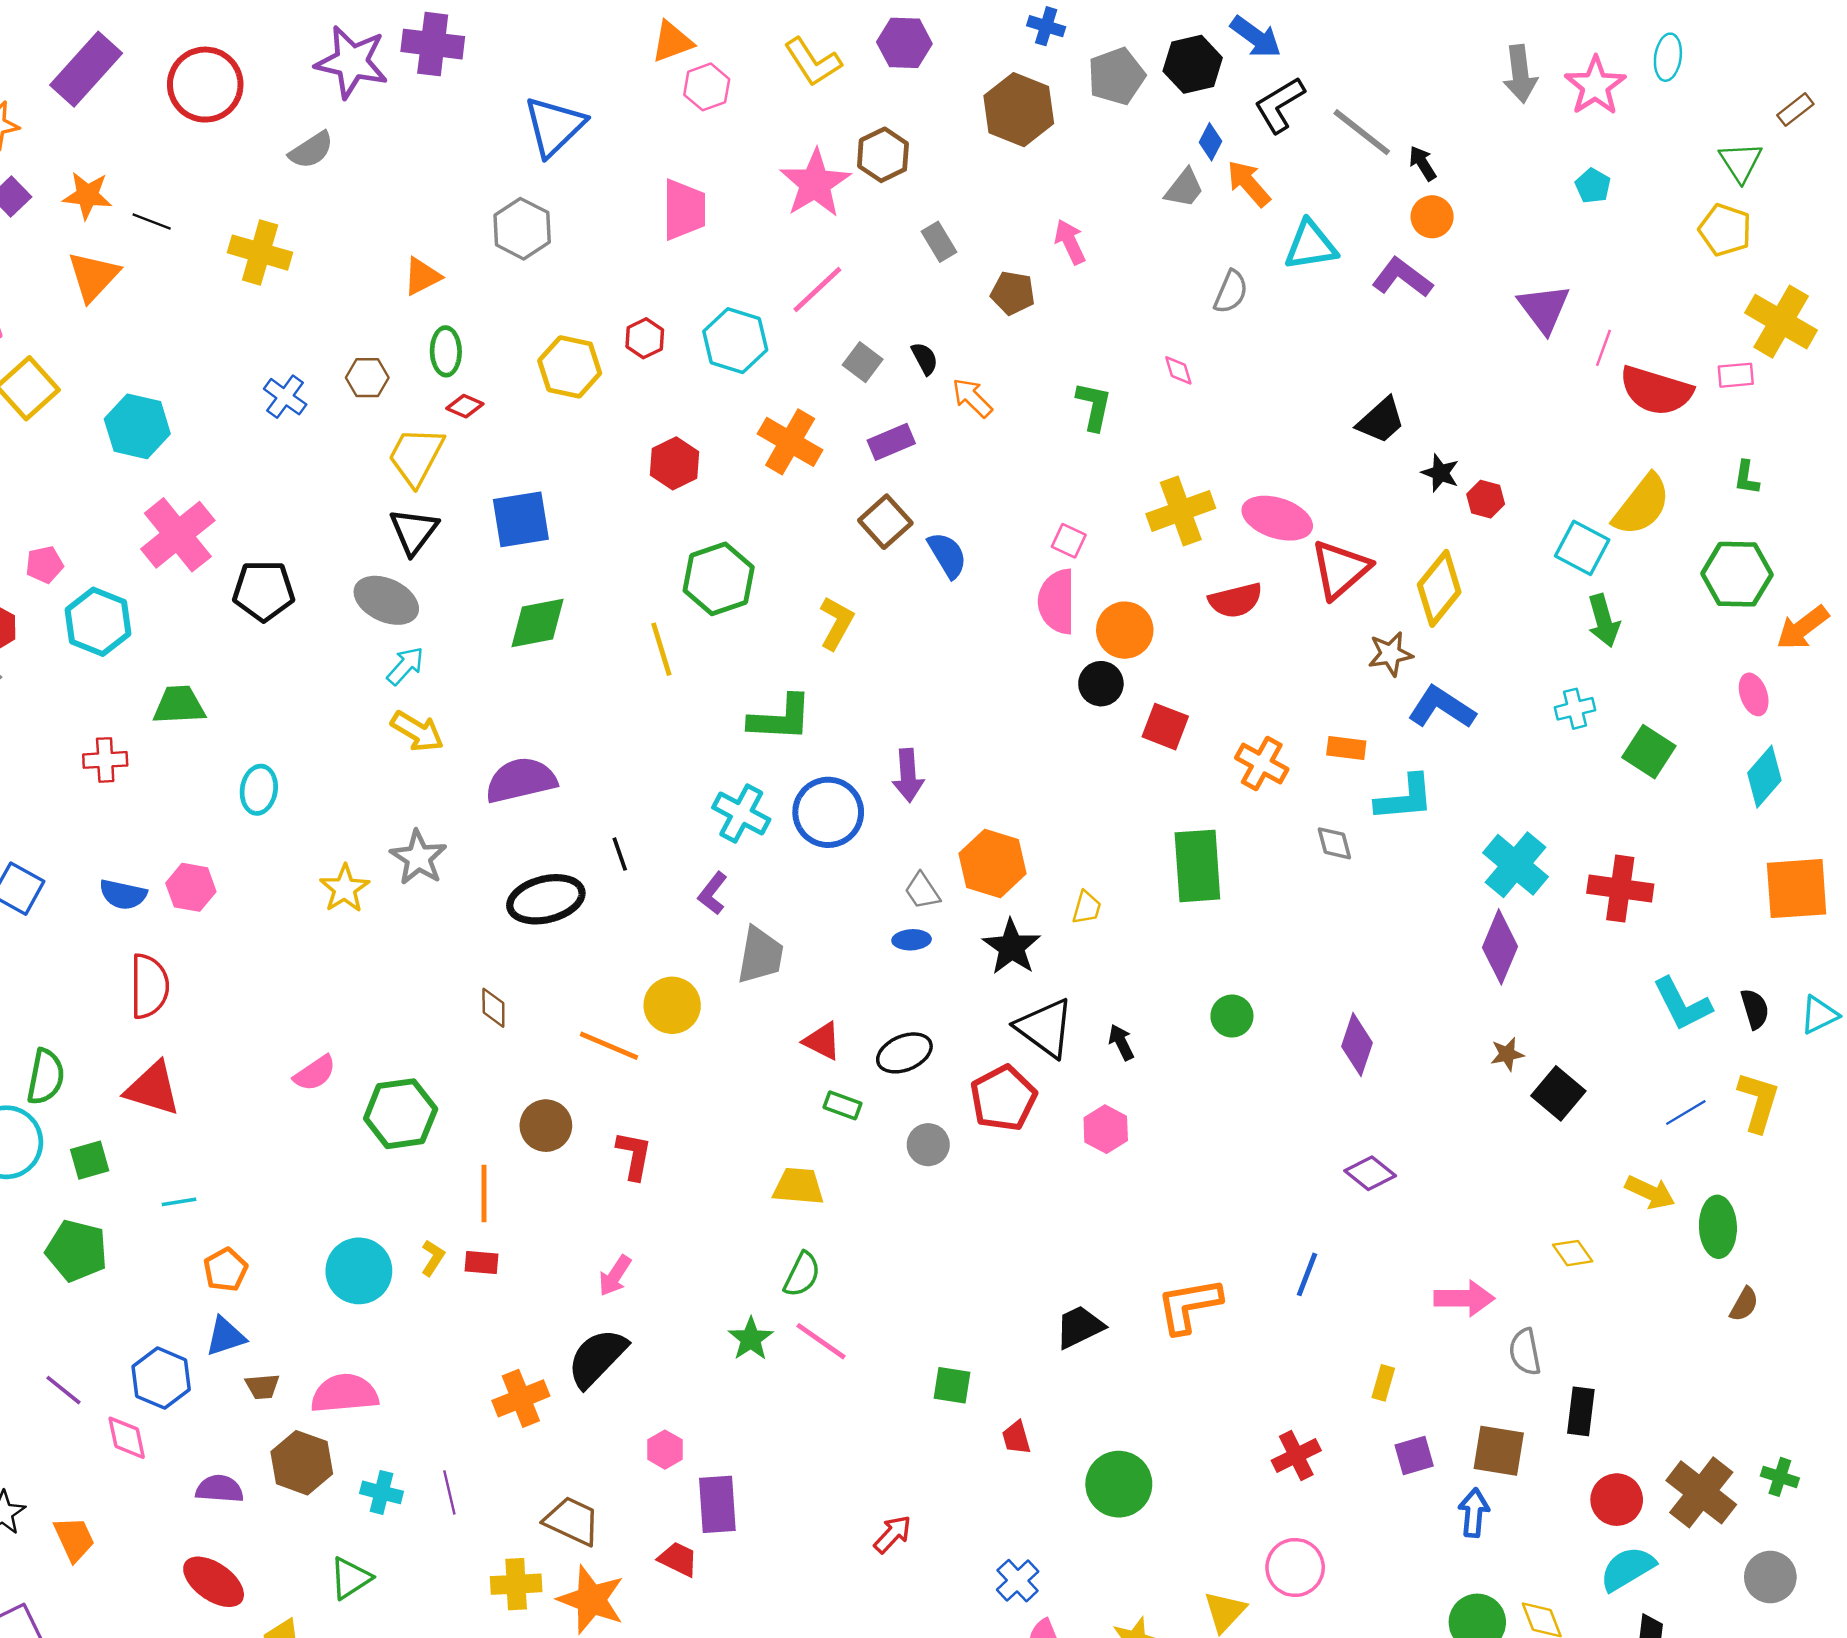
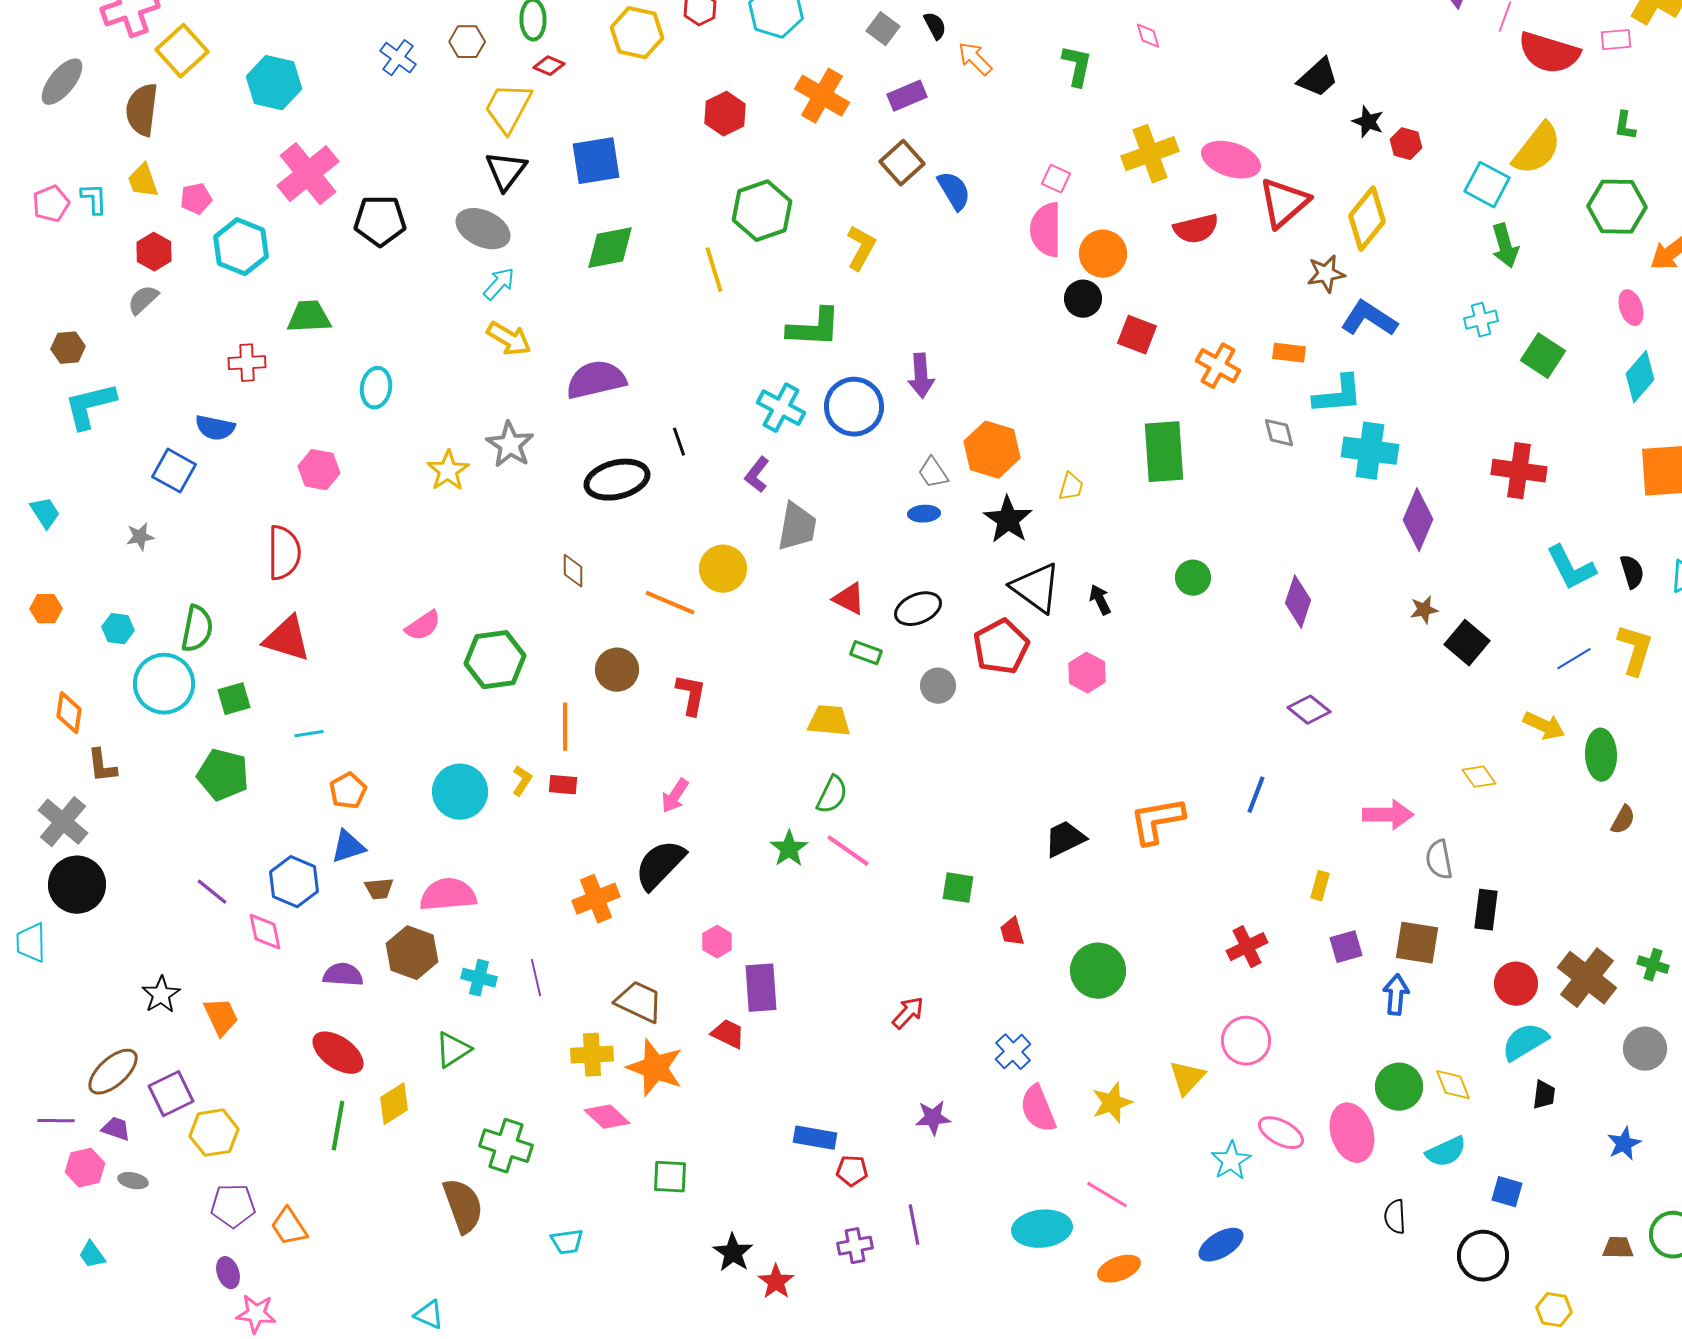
cyan cross: (1515, 865) -> (1370, 451), moved, turned -32
blue semicircle: (123, 895) -> (215, 428), moved

